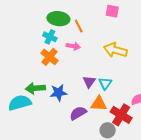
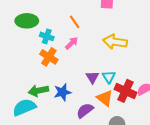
green ellipse: (58, 19) -> (27, 21), moved
pink arrow: (73, 46) -> (72, 43), turned -48
orange triangle: (99, 104) -> (105, 98), turned 42
red cross: (121, 115) -> (125, 91), moved

